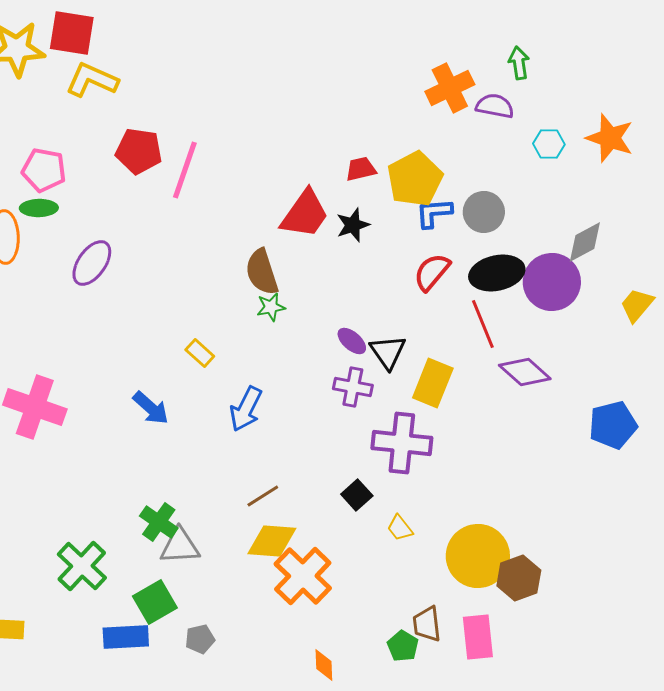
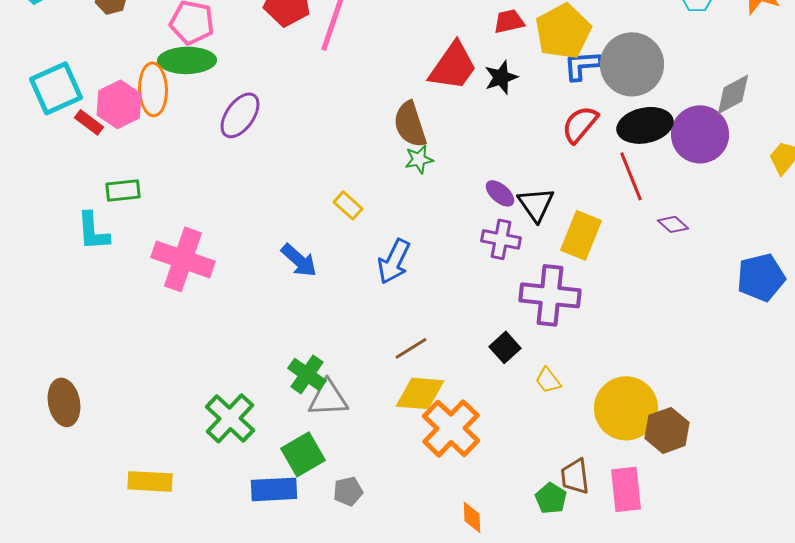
green ellipse: (39, 208) -> (187, 60), size x1.5
gray circle: (484, 212) -> (632, 64), size x1.5
purple diamond: (525, 372) -> (673, 224), size x0.6

